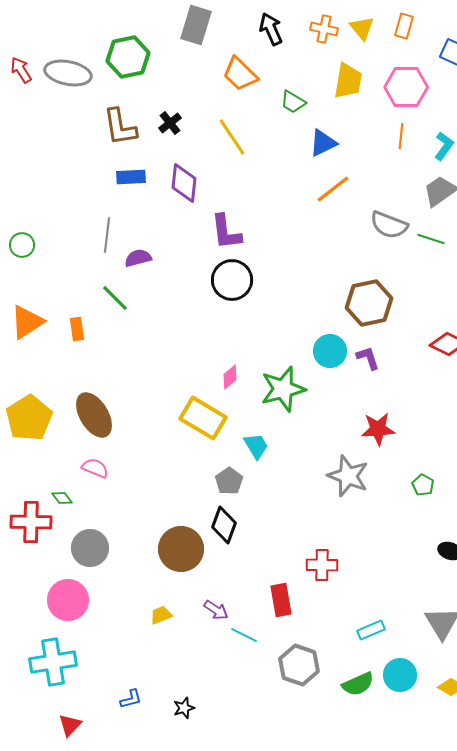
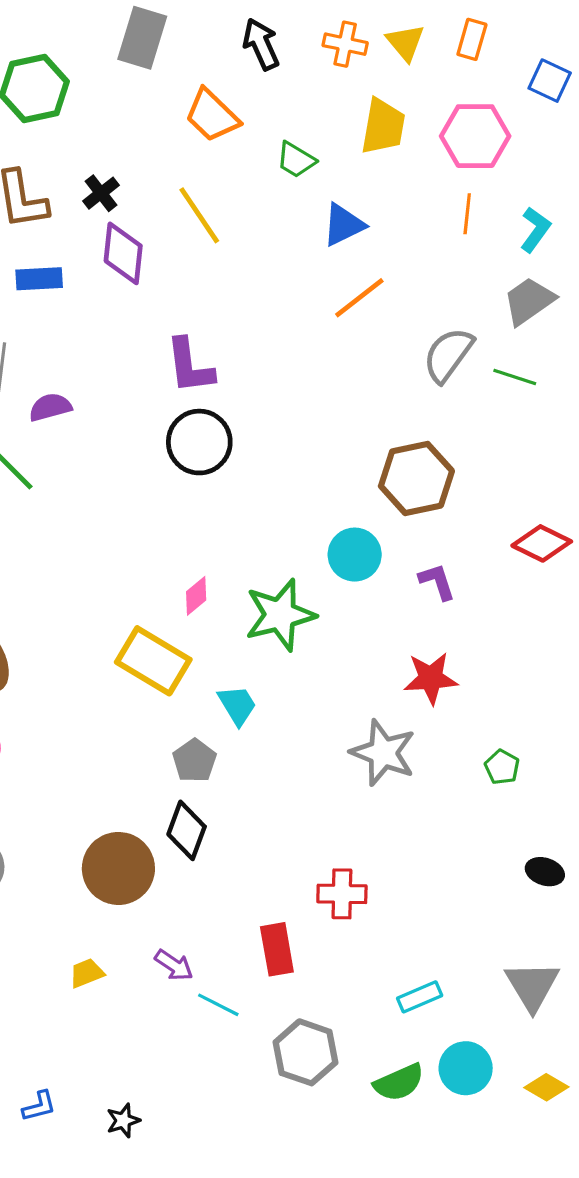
purple diamond: (184, 183) -> (123, 253), moved
gray semicircle: (389, 225) -> (448, 355), turned 105
purple L-shape: (368, 358) -> (437, 582), moved

